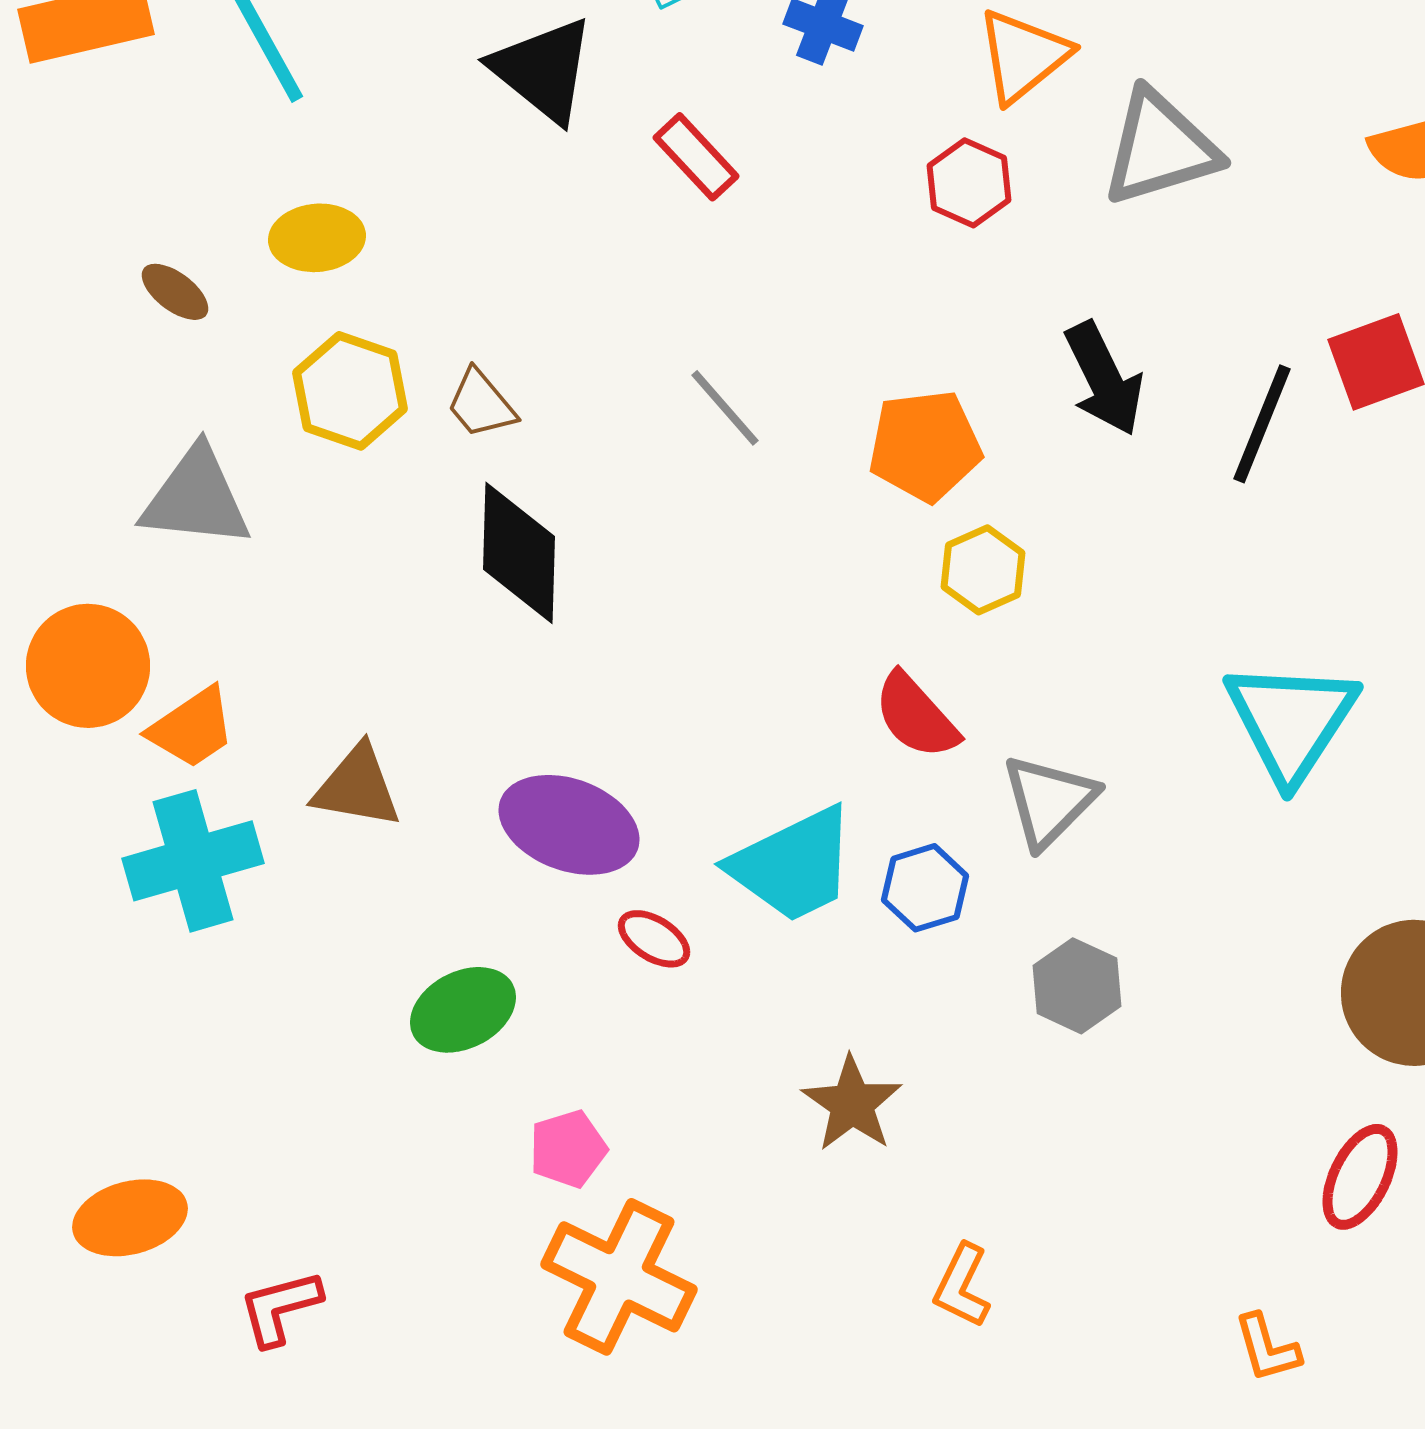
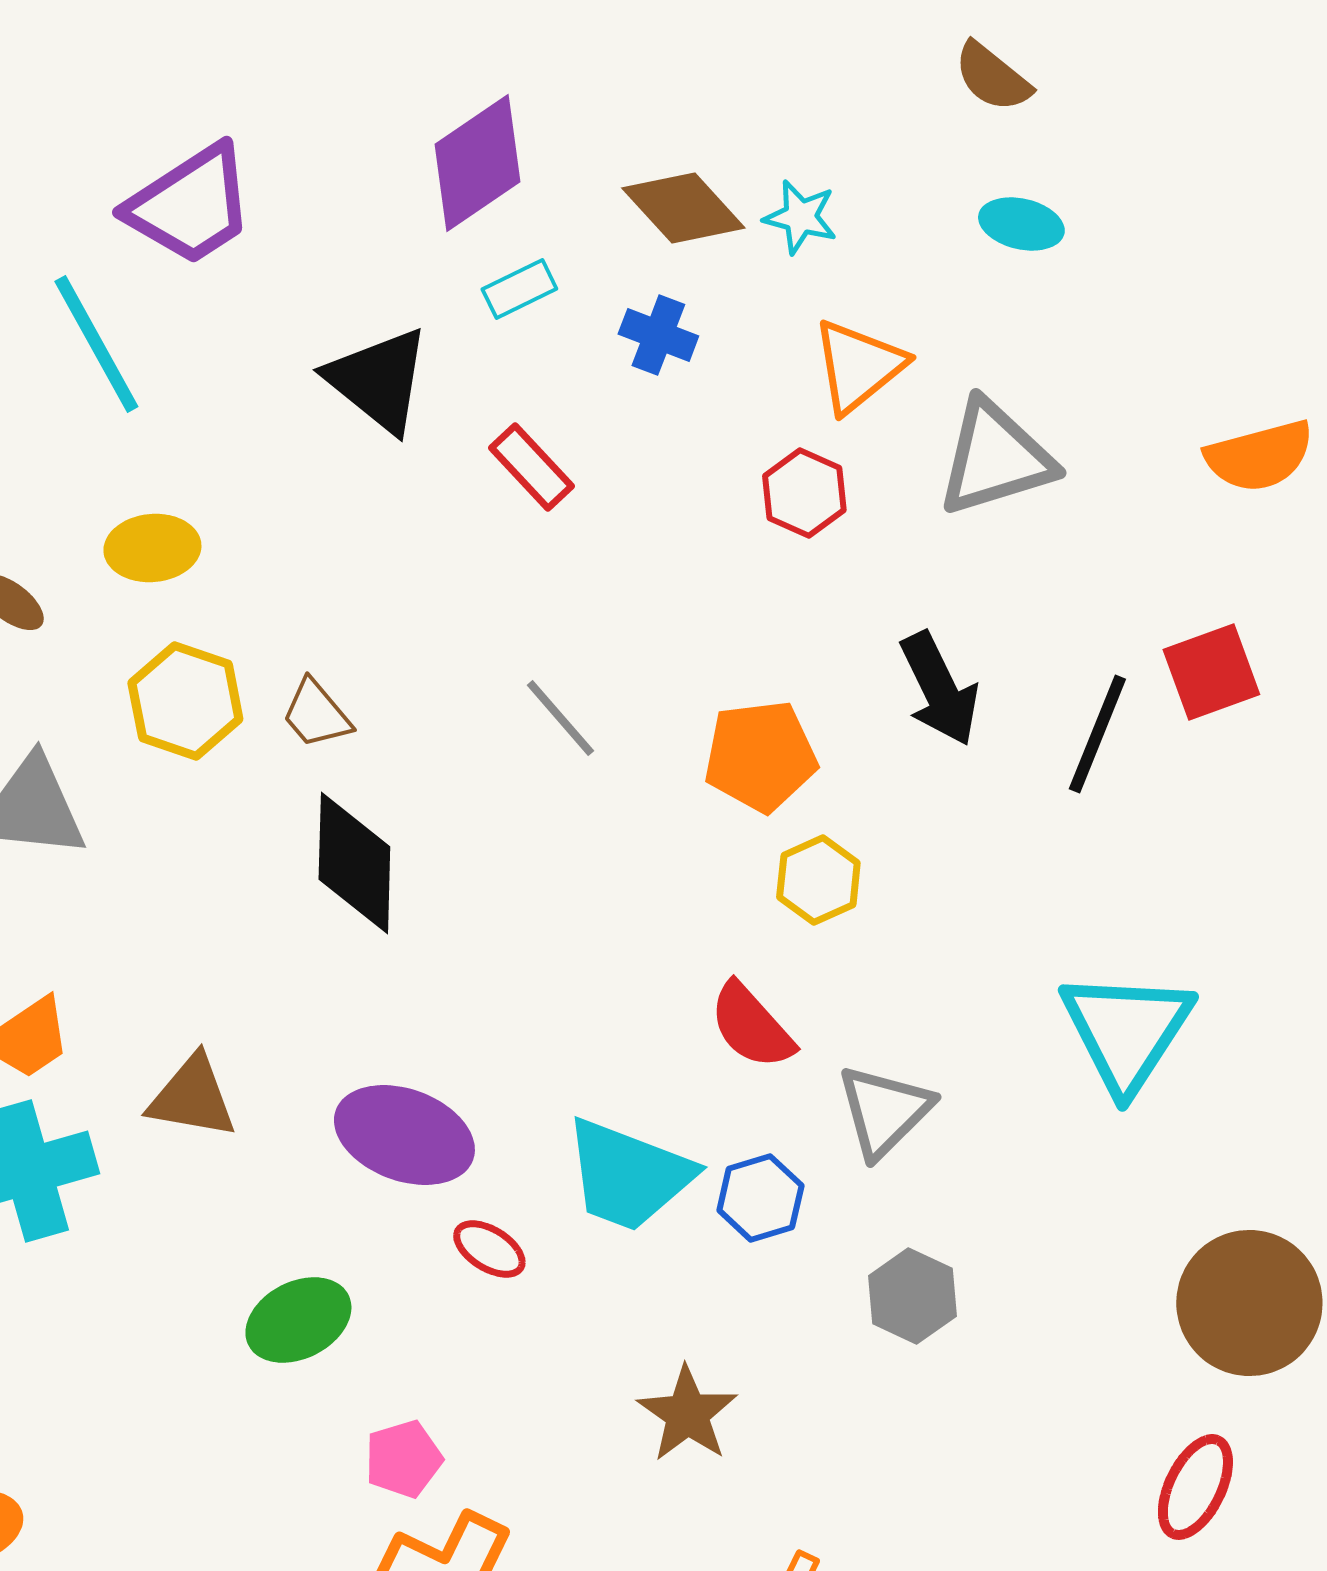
cyan trapezoid: (793, 865) -> (628, 1175), turned 47

